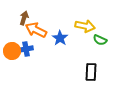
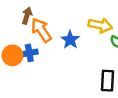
orange arrow: (36, 30) -> (41, 30), turned 30

